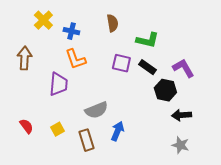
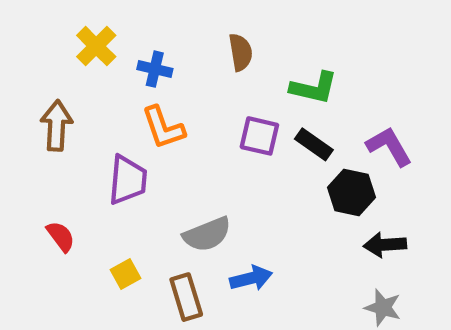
red semicircle: (26, 126) -> (61, 236), moved
blue arrow: (117, 131) -> (251, 278), turned 54

